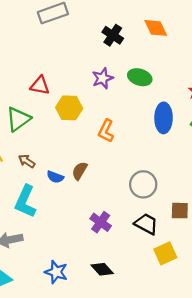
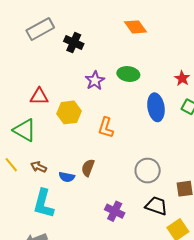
black cross: (113, 35) -> (74, 43), moved
green triangle: (18, 119) -> (25, 130), turned -45

